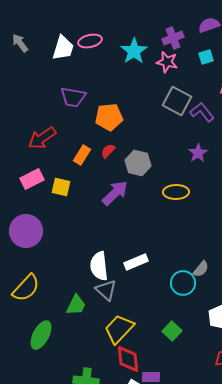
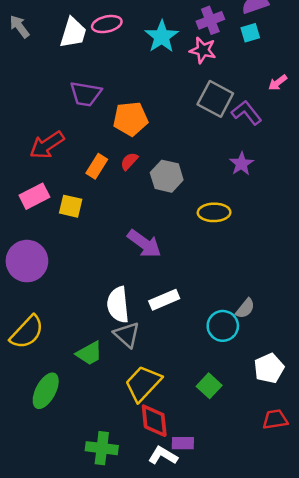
cyan square: (206, 57) -> (250, 33), moved
purple arrow: (115, 193) -> (144, 244), moved, turned 80
green trapezoid: (76, 305) -> (89, 353), turned 35

